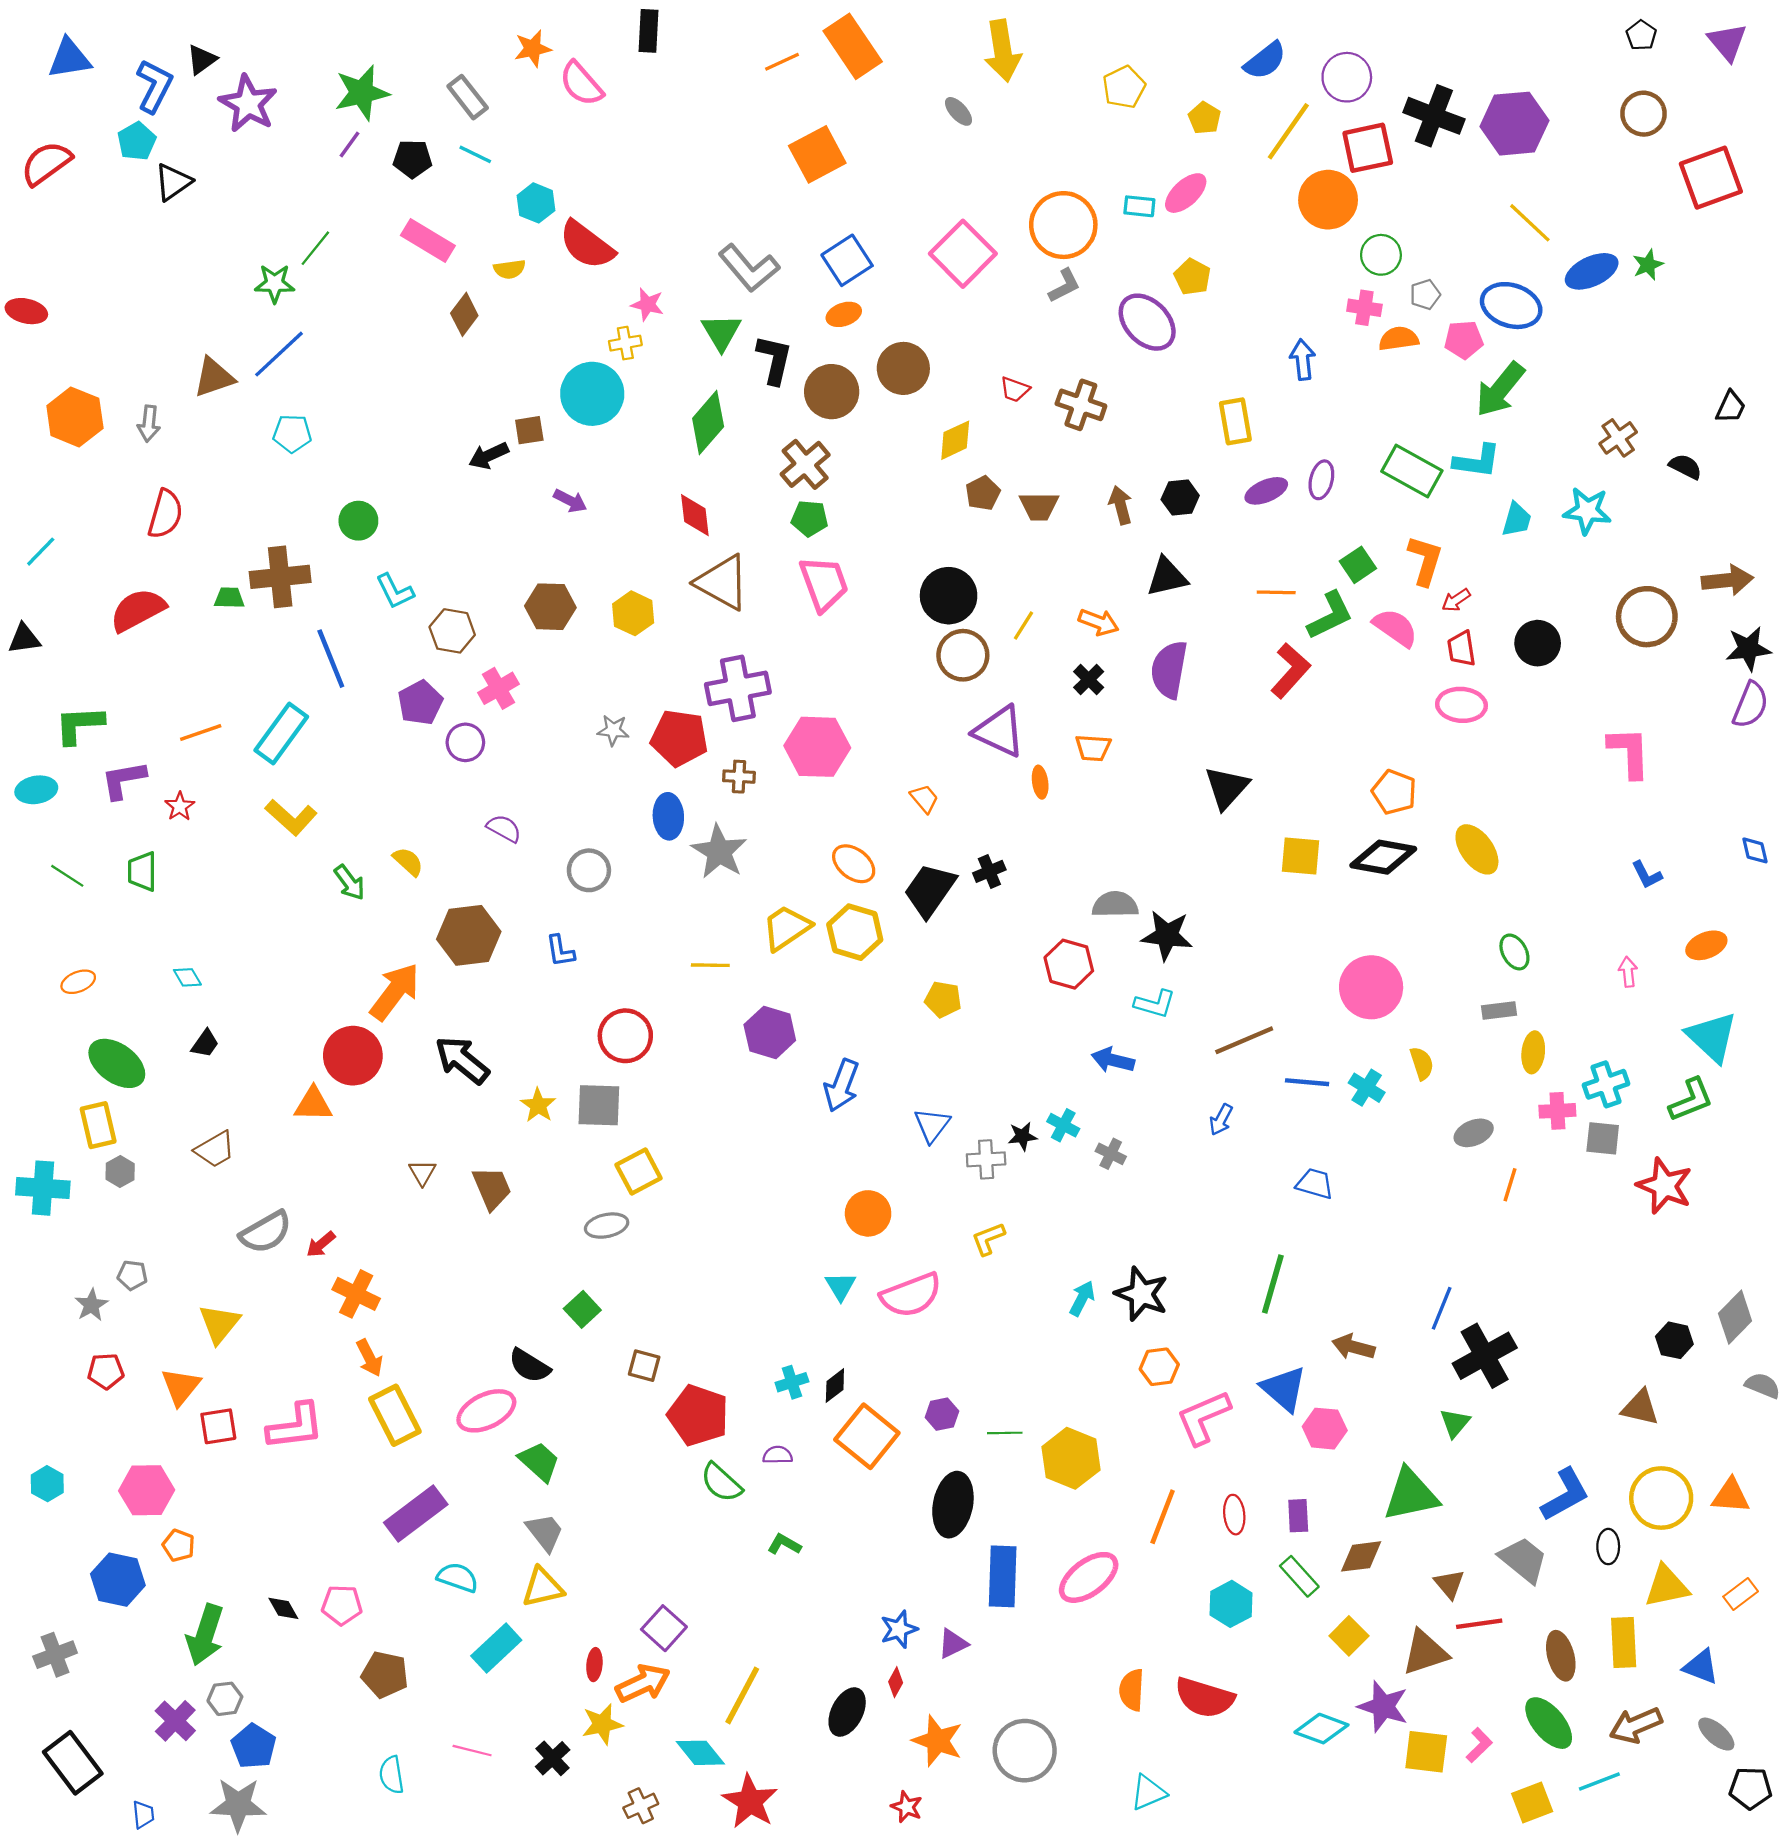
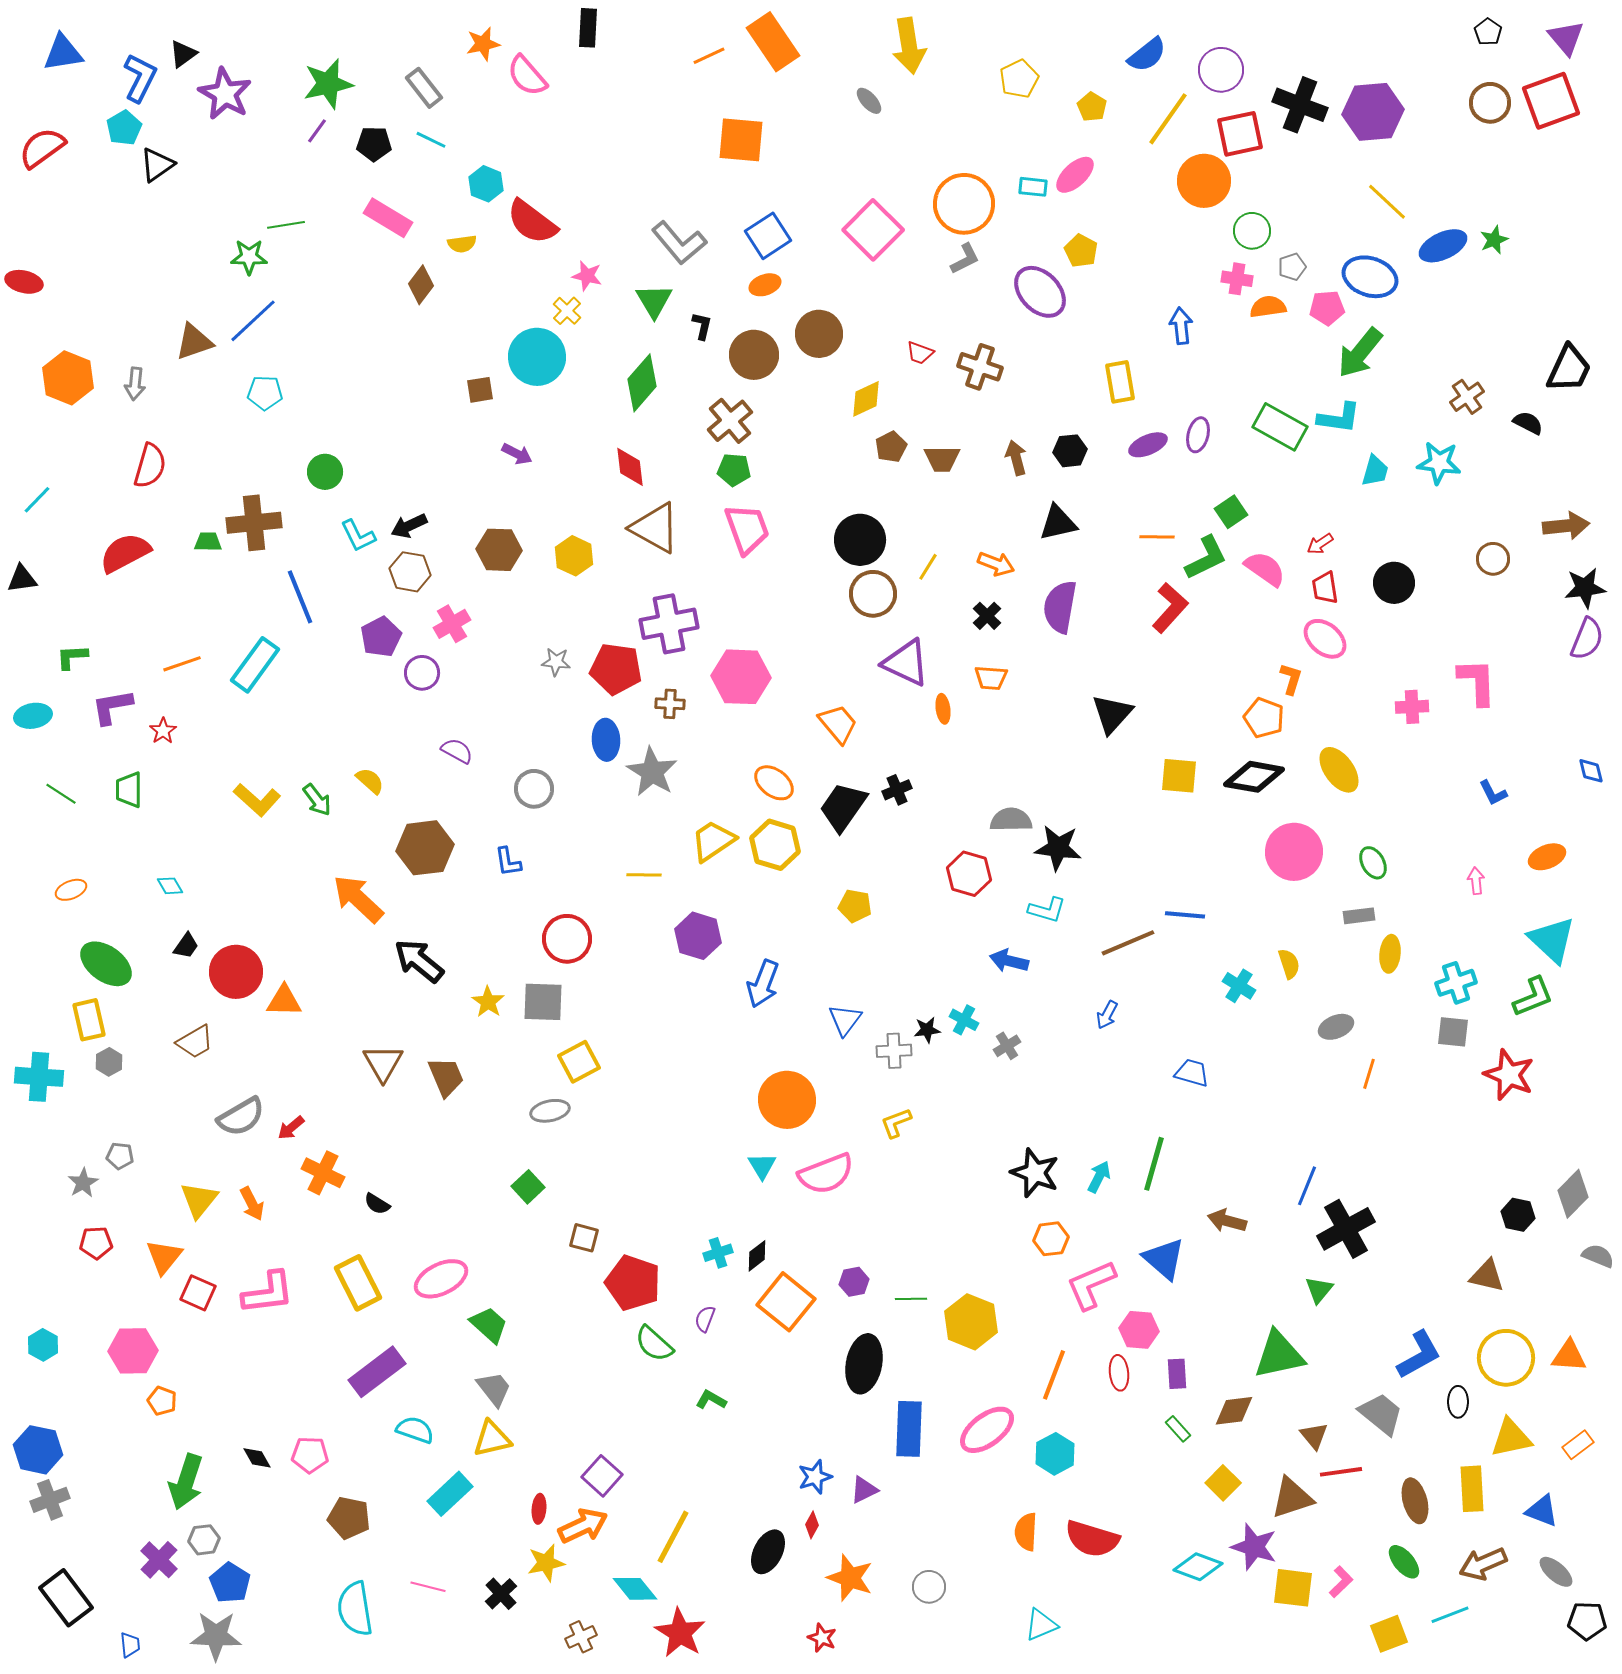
orange square: (817, 154) -> (741, 140), turned 33
red square: (1711, 178) -> (1551, 101), moved
green line: (315, 248) -> (286, 225), turned 42
yellow cross: (625, 343) -> (567, 311), turned -36
black L-shape: (774, 360) -> (702, 326), size x0.6
black trapezoid: (1731, 407) -> (1569, 369), size x1.6
black arrow: (489, 456) -> (409, 526), moved
orange L-shape: (1425, 560) -> (1291, 679), moved, size x0.7
brown circle: (1647, 617) -> (1493, 559), size x0.6
pink ellipse: (1461, 705) -> (1325, 639), turned 36
green L-shape: (79, 725) -> (72, 657), size x0.7
orange trapezoid: (924, 799) -> (838, 724), size x1.5
yellow L-shape: (291, 817) -> (257, 800), moved
pink circle: (1371, 987) -> (1294, 852), moved
orange arrow: (395, 992) -> (358, 899), turned -84
red circle: (353, 1056) -> (236, 972), moved
blue line: (1307, 1082) -> (1185, 915), moved
pink cross: (1557, 1111) -> (1412, 707), moved
gray cross: (1111, 1154) -> (1007, 1046), turned 32
brown triangle: (422, 1173) -> (383, 1063), size x1.6
orange circle: (868, 1213) -> (787, 1100), size x1.4
cyan arrow: (1082, 1298) -> (1099, 1177), moved
orange arrow: (369, 1358) -> (252, 1204), moved
black semicircle: (529, 1366) -> (377, 1204), moved, size x0.7
red square: (218, 1426) -> (198, 1293), turned 33
pink hexagon: (1325, 1429) -> (1139, 1330), moved
purple semicircle: (778, 1455) -> (705, 1319), turned -68
green rectangle: (1299, 1576) -> (1178, 1429), size x0.7
blue hexagon: (118, 1580) -> (38, 1450), moved
cyan hexagon: (1231, 1604) -> (1055, 1454), moved
green ellipse: (1549, 1723) -> (1404, 1562), size x0.7
gray circle: (1025, 1751) -> (929, 1587), size x0.6
cyan semicircle: (391, 1775) -> (355, 1609), size x1.6

